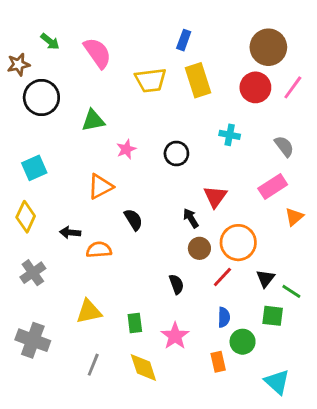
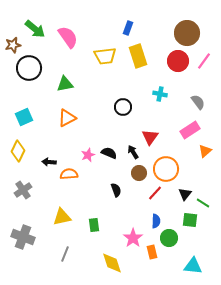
green arrow: (50, 41) -> (35, 29), size x1.5
pink star: (126, 149) -> (88, 155), moved
orange triangle: (100, 187) -> (67, 118), moved
black semicircle: (133, 220) -> (109, 153), moved, turned -35
black semicircle: (176, 284) -> (116, 190), moved
pink star: (175, 336) -> (133, 238), moved
yellow diamond: (143, 368) -> (112, 263), moved
cyan triangle: (277, 382) -> (193, 266), turned -36

